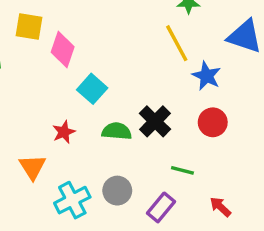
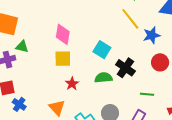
yellow square: (29, 27) -> (63, 59), moved
blue star: (207, 76) -> (152, 35), turned -30
cyan square: (92, 89) -> (102, 50), moved

